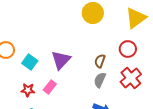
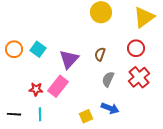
brown semicircle: (100, 61) -> (100, 54), moved
cyan square: (30, 62) -> (38, 49), moved
pink rectangle: (50, 87) -> (58, 86), size x1.5

